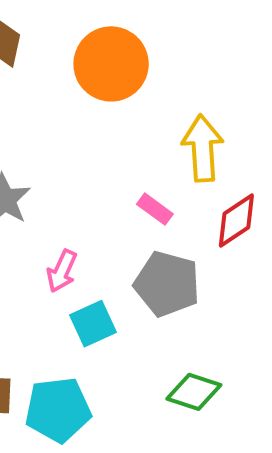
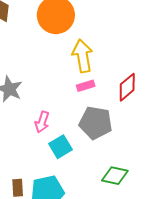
yellow arrow: (203, 148) -> (83, 56), moved
pink rectangle: (155, 209) -> (86, 86), turned -48

